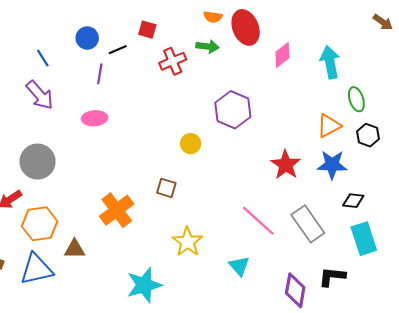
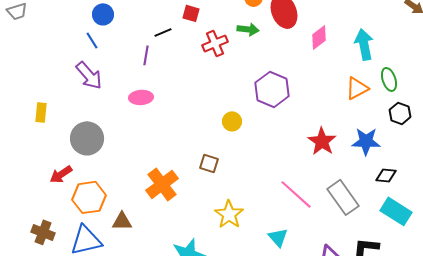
blue circle: (87, 38) -> (103, 14), moved
orange triangle: (329, 126) -> (357, 88), moved
cyan rectangle: (364, 239) -> (396, 211), turned -40

